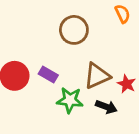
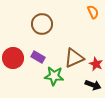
brown circle: (74, 30) -> (42, 24), moved
black arrow: (106, 107) -> (93, 85), moved

